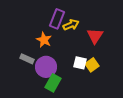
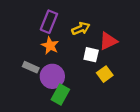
purple rectangle: (57, 19) -> (49, 22), moved
red triangle: (95, 36) -> (108, 41), turned 30
white square: (80, 63) -> (91, 55), moved

